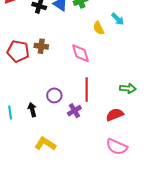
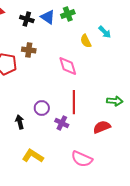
brown cross: (41, 46) -> (29, 50), moved
purple cross: (74, 111) -> (62, 123), turned -32
pink semicircle: (117, 147) -> (82, 159), moved

